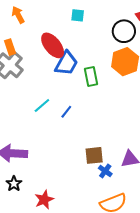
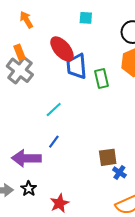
blue trapezoid: (66, 63) -> (77, 66), turned 148
blue line: (66, 112) -> (54, 142), moved

